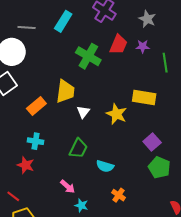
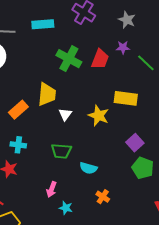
cyan rectangle: (63, 21) -> (43, 24), turned 55
red trapezoid: (118, 45) -> (100, 59), moved
green line: (165, 63) -> (146, 63), turned -36
green trapezoid: (78, 148) -> (61, 151), turned 70
pink arrow: (68, 187) -> (52, 189), turned 70

